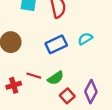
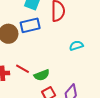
blue rectangle: (56, 44) -> (30, 25), moved

